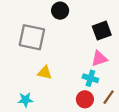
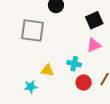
yellow triangle: (45, 73) -> (47, 70), moved
cyan cross: (90, 78) -> (74, 64), moved

